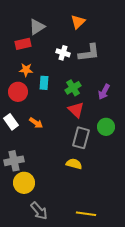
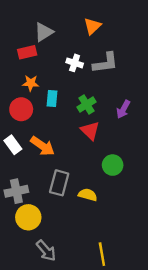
orange arrow: (36, 123) -> (43, 146), size x1.5
green circle: (106, 127) -> (113, 165), moved
gray rectangle: (81, 138) -> (59, 183), moved
yellow line: (86, 214) -> (102, 254), turned 72

